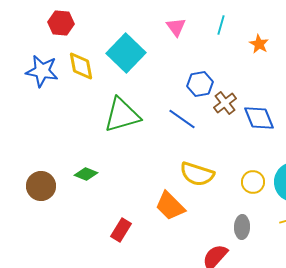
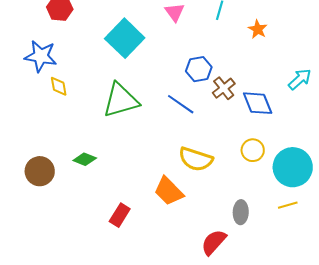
yellow diamond: (81, 66) -> (59, 86), moved, size x0.7
yellow circle: (253, 182) -> (253, 150), moved

